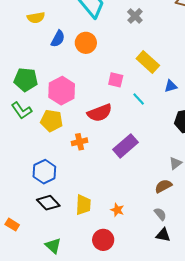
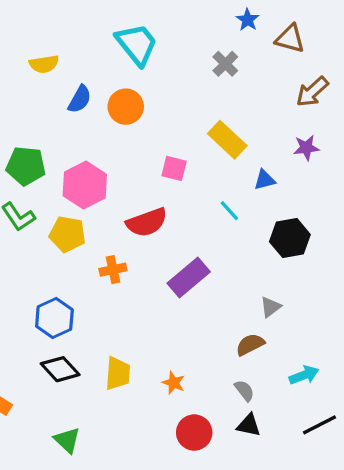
gray cross: (135, 16) -> (225, 64), moved
cyan line: (139, 99) -> (229, 211), moved
red circle: (103, 240) -> (194, 433), moved

